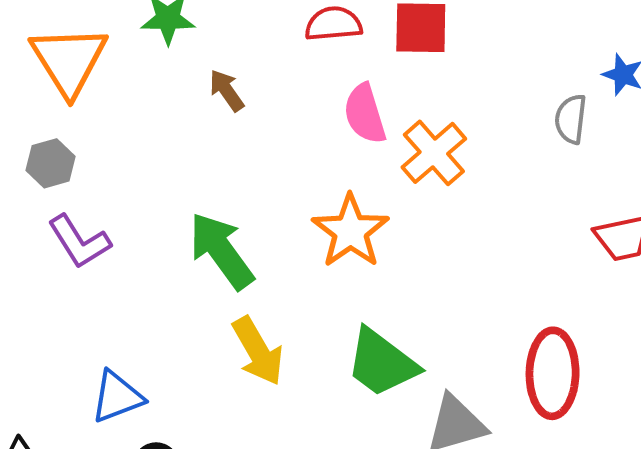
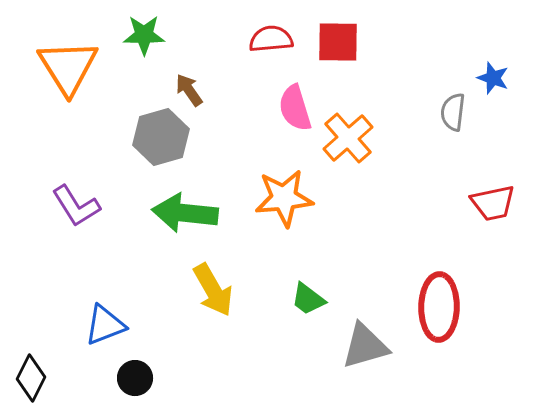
gray hexagon: (51, 163) -> (161, 137), moved, size x1.5
orange star: (350, 231) -> (284, 198), turned 30
green arrow: (221, 251) -> (185, 213), turned -48
green trapezoid: (382, 363) -> (308, 299), size x0.6

